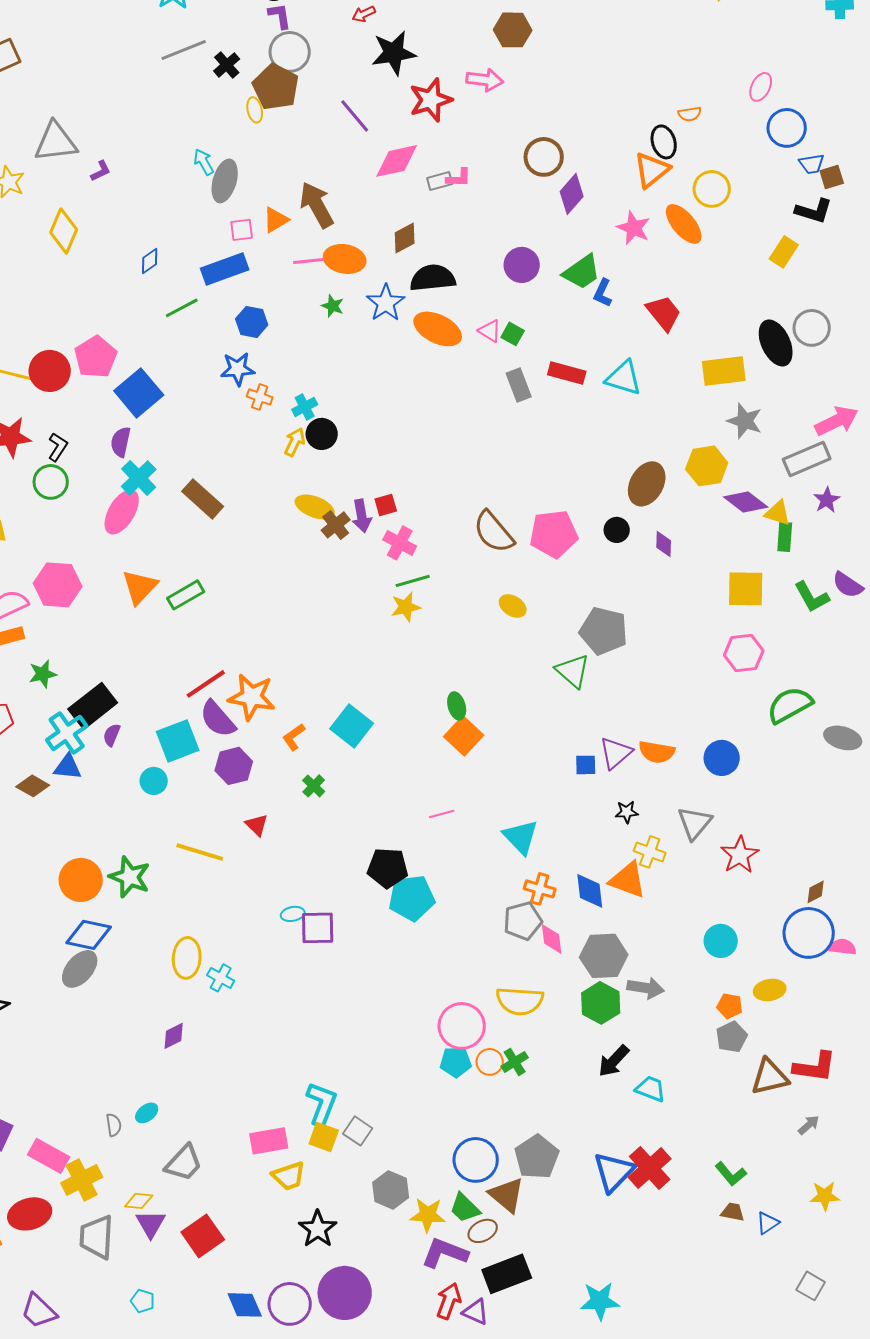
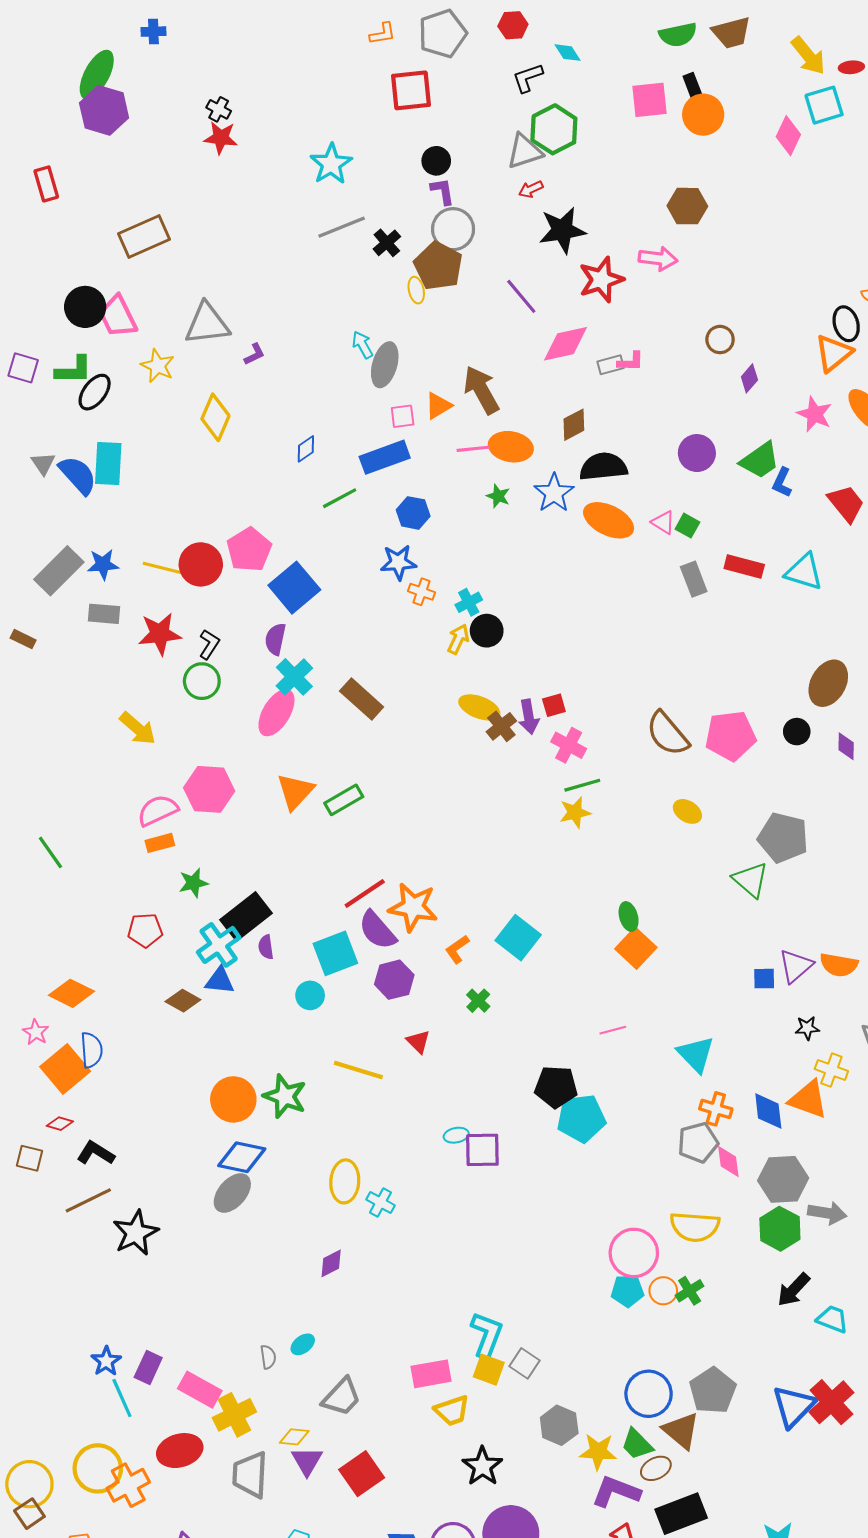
brown circle: (544, 157) -> (720, 340), size x0.7
purple diamond: (572, 194) -> (749, 378), size x0.7
purple semicircle: (112, 735) -> (266, 947), turned -30

